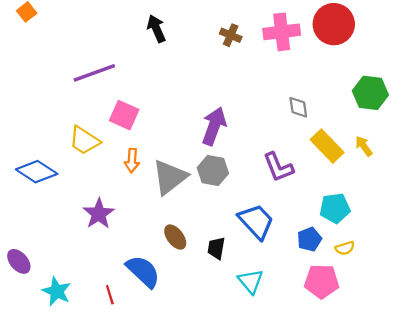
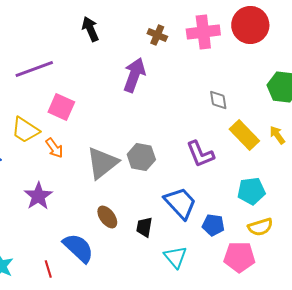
purple arrow: (214, 126) -> (134, 75), moved
orange arrow: (132, 161) -> (54, 148), moved, turned -40
blue pentagon: (309, 239) -> (213, 225), moved, turned 30
yellow semicircle: (345, 248) -> (260, 227), size x1.4

